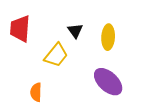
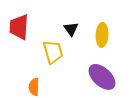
yellow trapezoid: (56, 55) -> (53, 52), turned -55

